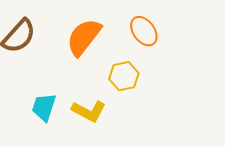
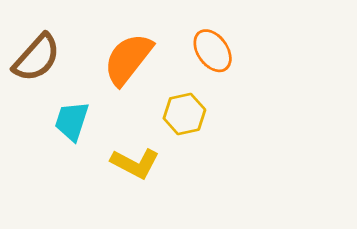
cyan trapezoid: (44, 107) -> (72, 121), moved

